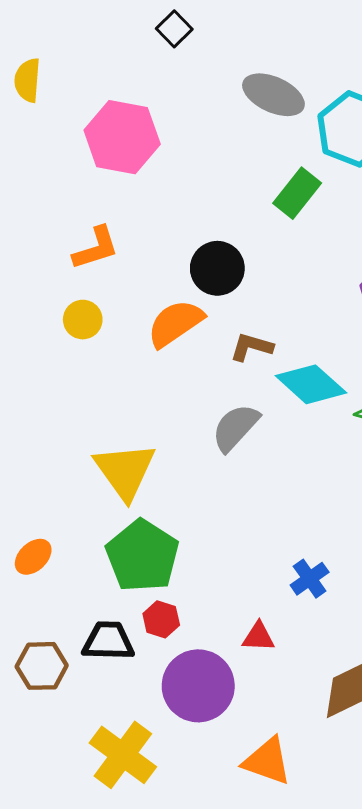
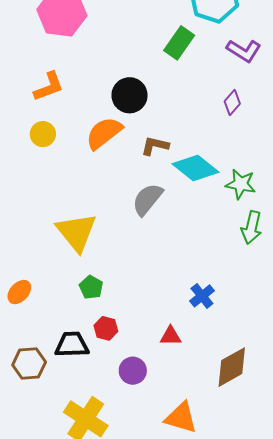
green pentagon: (142, 556) -> (91, 287), size x0.5
purple circle: (198, 686) -> (133, 371), size x0.6

